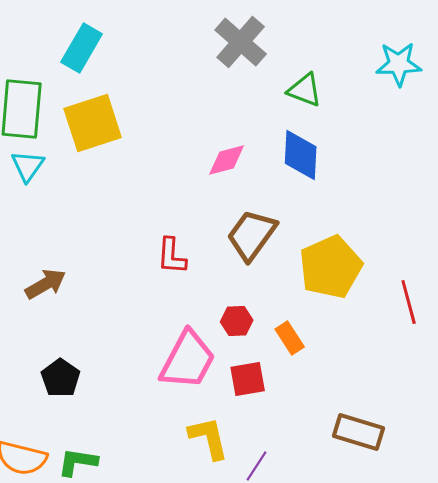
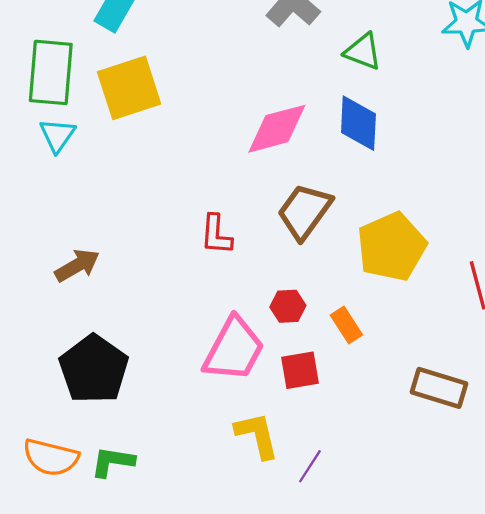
pink diamond: (227, 160) -> (277, 129), size x1.5
black pentagon: (61, 378) -> (94, 369), size x1.6
brown rectangle: (359, 432) -> (439, 388), moved

